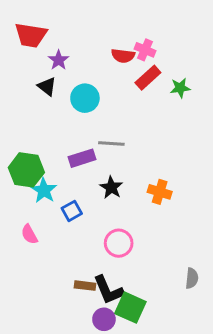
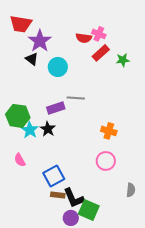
purple star: (59, 60) -> (40, 41), size x1.6
black star: (111, 187) -> (48, 129), moved
blue square: (72, 211) -> (54, 176), moved, size x1.5
pink circle: (119, 243) -> (106, 161), moved

